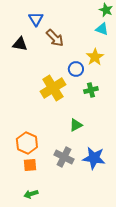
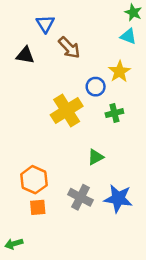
green arrow: (31, 194) -> (14, 244), moved

